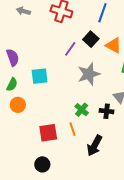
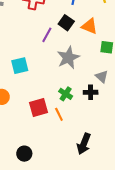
red square: (48, 133) -> (38, 108), moved
black arrow: (95, 146) -> (84, 144), moved
black circle: (42, 164) -> (24, 154), moved

